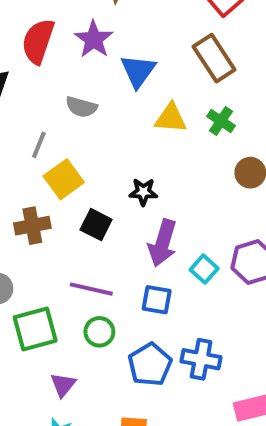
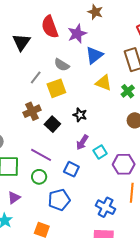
red semicircle: (38, 41) -> (50, 27), turned -55
yellow square: (64, 179) -> (56, 88), moved
brown cross: (32, 226) -> (32, 111), moved, turned -30
purple arrow: (163, 243) -> (82, 142), size x0.7
cyan square: (204, 269) -> (100, 152), moved
blue cross: (201, 359) -> (106, 207), moved

